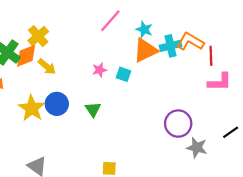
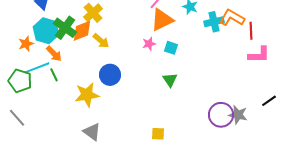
orange triangle: (145, 50) -> (162, 20), moved
yellow star: (32, 108) -> (87, 95), moved, turned 30
green triangle: (93, 109) -> (170, 80), moved
purple circle: (178, 124) -> (221, 115), moved

